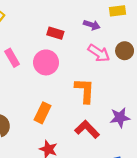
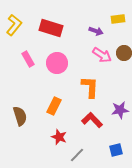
red rectangle: (55, 33) -> (51, 28), moved, size x1.6

